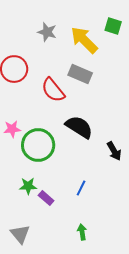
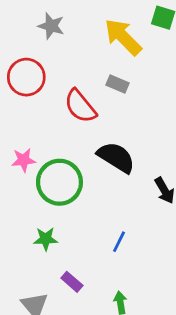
gray star: (47, 32) -> (51, 26), moved
gray rectangle: (80, 74) -> (118, 84), size x0.7
purple rectangle: (46, 198) -> (72, 282), moved

